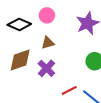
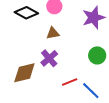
brown diamond: (20, 60) -> (24, 73), moved

